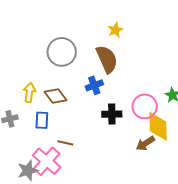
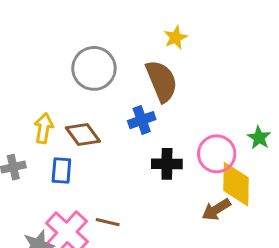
brown line: (65, 143) -> (108, 222), moved

